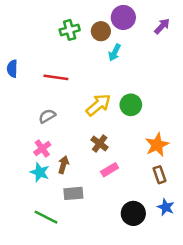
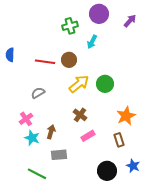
green cross: (70, 30) -> (70, 26), moved
brown circle: (101, 31) -> (69, 60), moved
pink cross: (42, 149) -> (26, 119), moved
brown rectangle: (160, 175) -> (119, 140), moved

